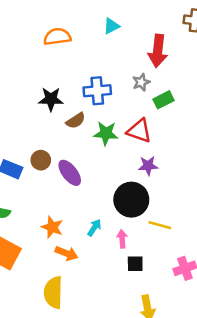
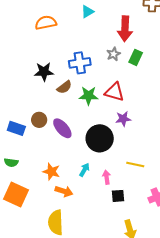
green rectangle: (164, 100) -> (136, 57), moved, turned -35
black circle: (131, 200) -> (100, 138), moved

